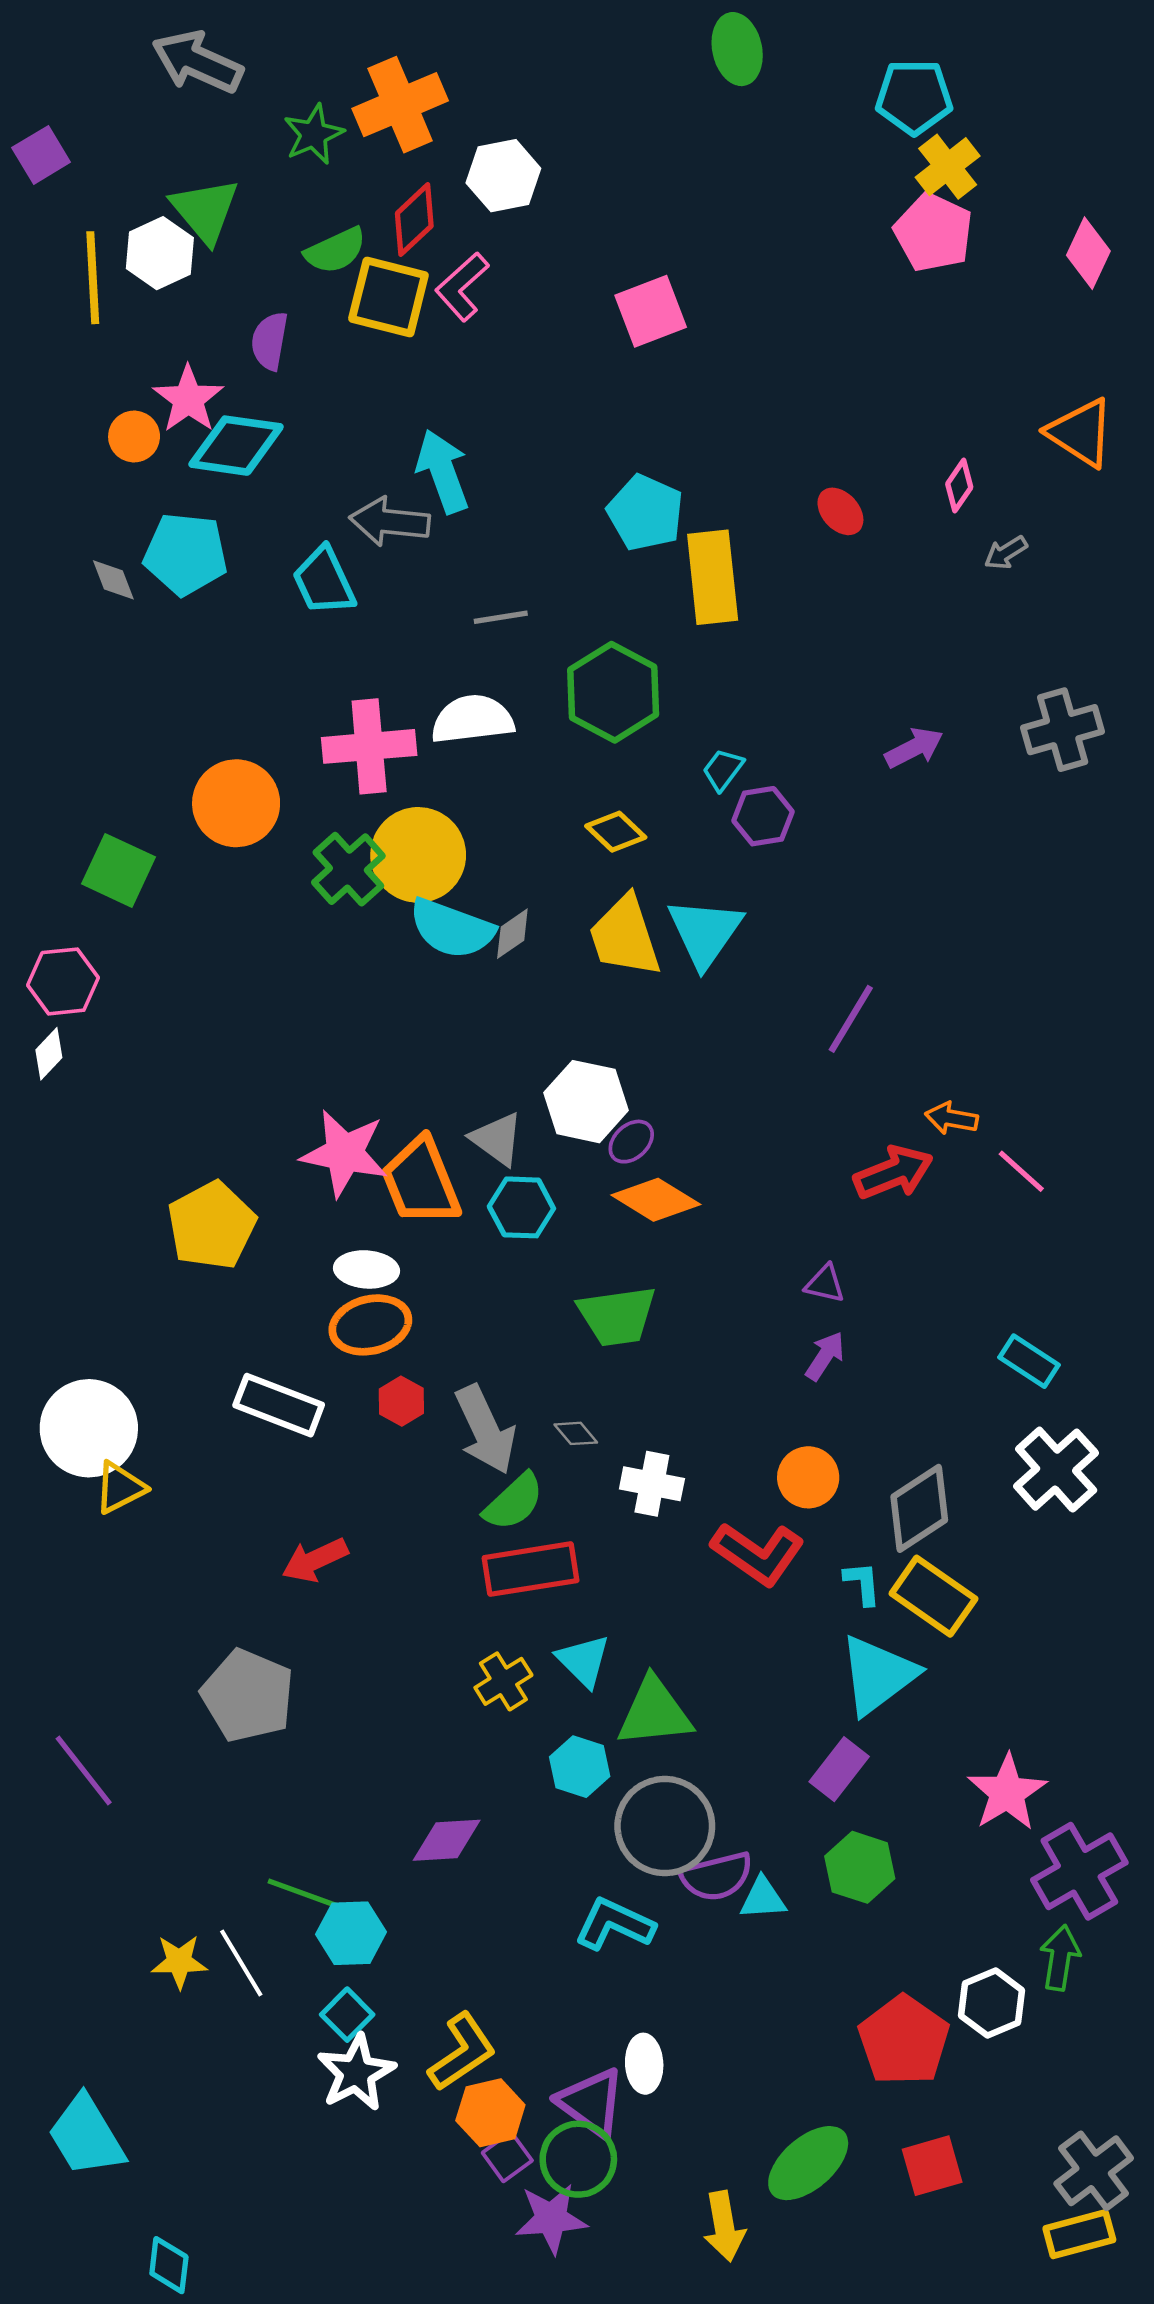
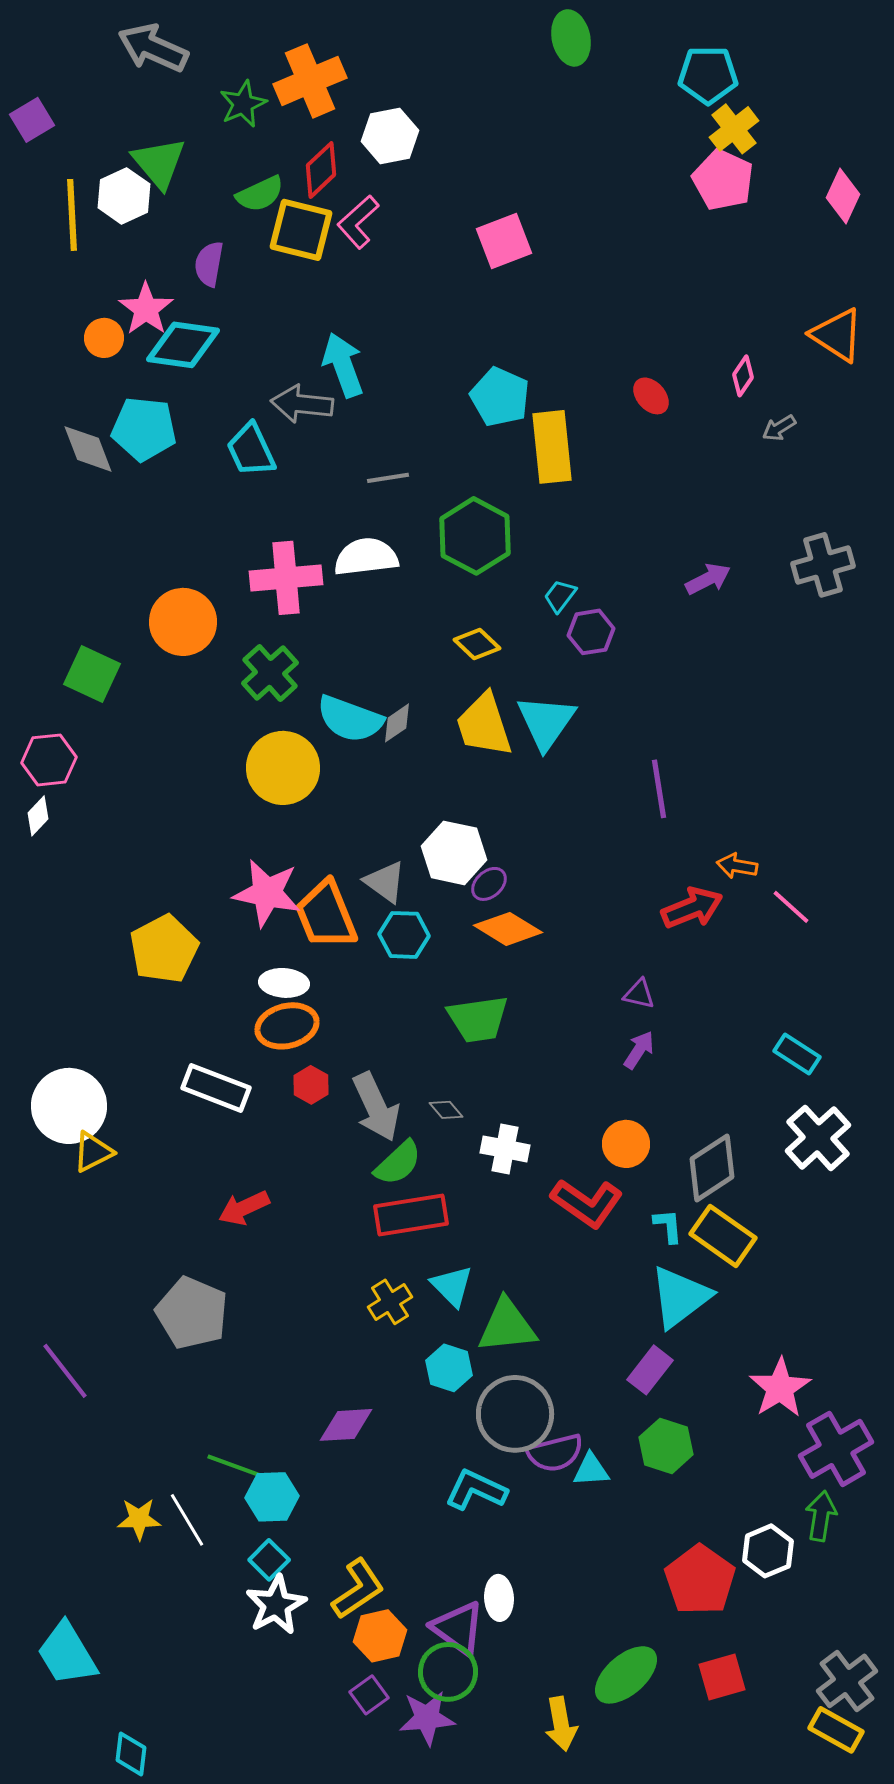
gray diamond: (113, 580) -> (88, 449), size x1.5
yellow circle: (418, 855) -> (283, 768), moved
purple line: (851, 1019) -> (659, 789), turned -40
purple square: (507, 2157) -> (369, 1695), moved
yellow rectangle: (1079, 2234) -> (836, 1730), turned 44

